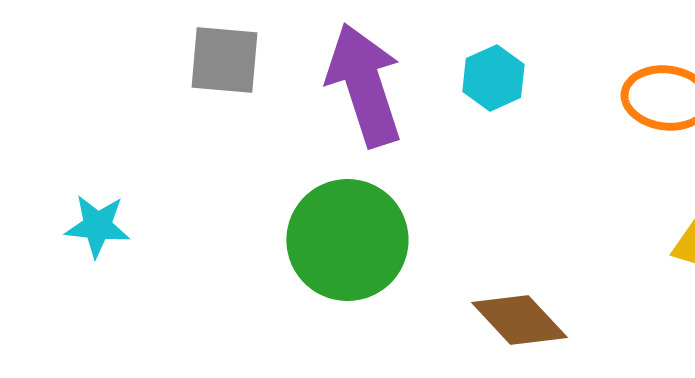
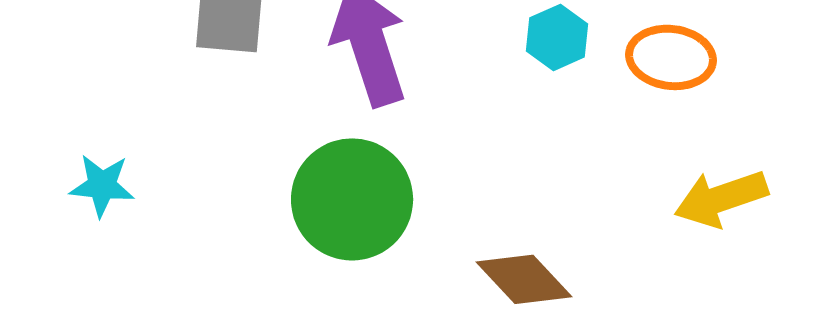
cyan hexagon: (493, 78) -> (557, 37), moved

